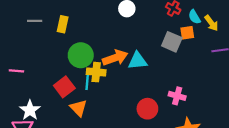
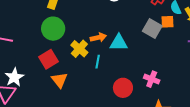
green circle: (81, 55) -> (53, 29), moved
orange arrow: (115, 58) -> (98, 37), size x0.7
yellow cross: (96, 72) -> (79, 49), turned 30
cyan line: (87, 82) -> (98, 62), moved

